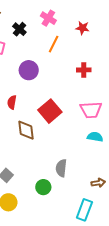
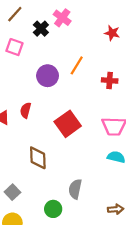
pink cross: (48, 18) -> (62, 18), moved
orange line: (54, 44) -> (77, 65), moved
brown diamond: (26, 130) -> (38, 158), moved

